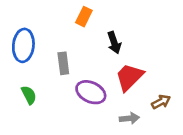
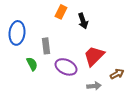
black arrow: (114, 43) -> (83, 21), moved
green semicircle: (29, 95) -> (32, 64), moved

